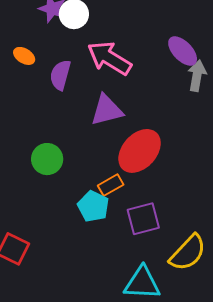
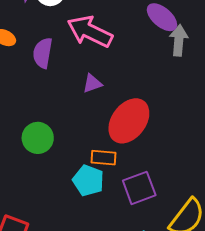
purple triangle: (107, 110) -> (92, 83), size x0.6
orange rectangle: (111, 185) -> (104, 158), turned 40

